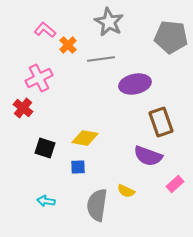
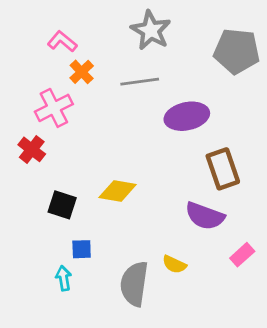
orange cross: (68, 45) -> (82, 72), moved
blue square: (78, 167) -> (82, 249), moved
cyan arrow: (46, 201) -> (64, 278), turned 72

